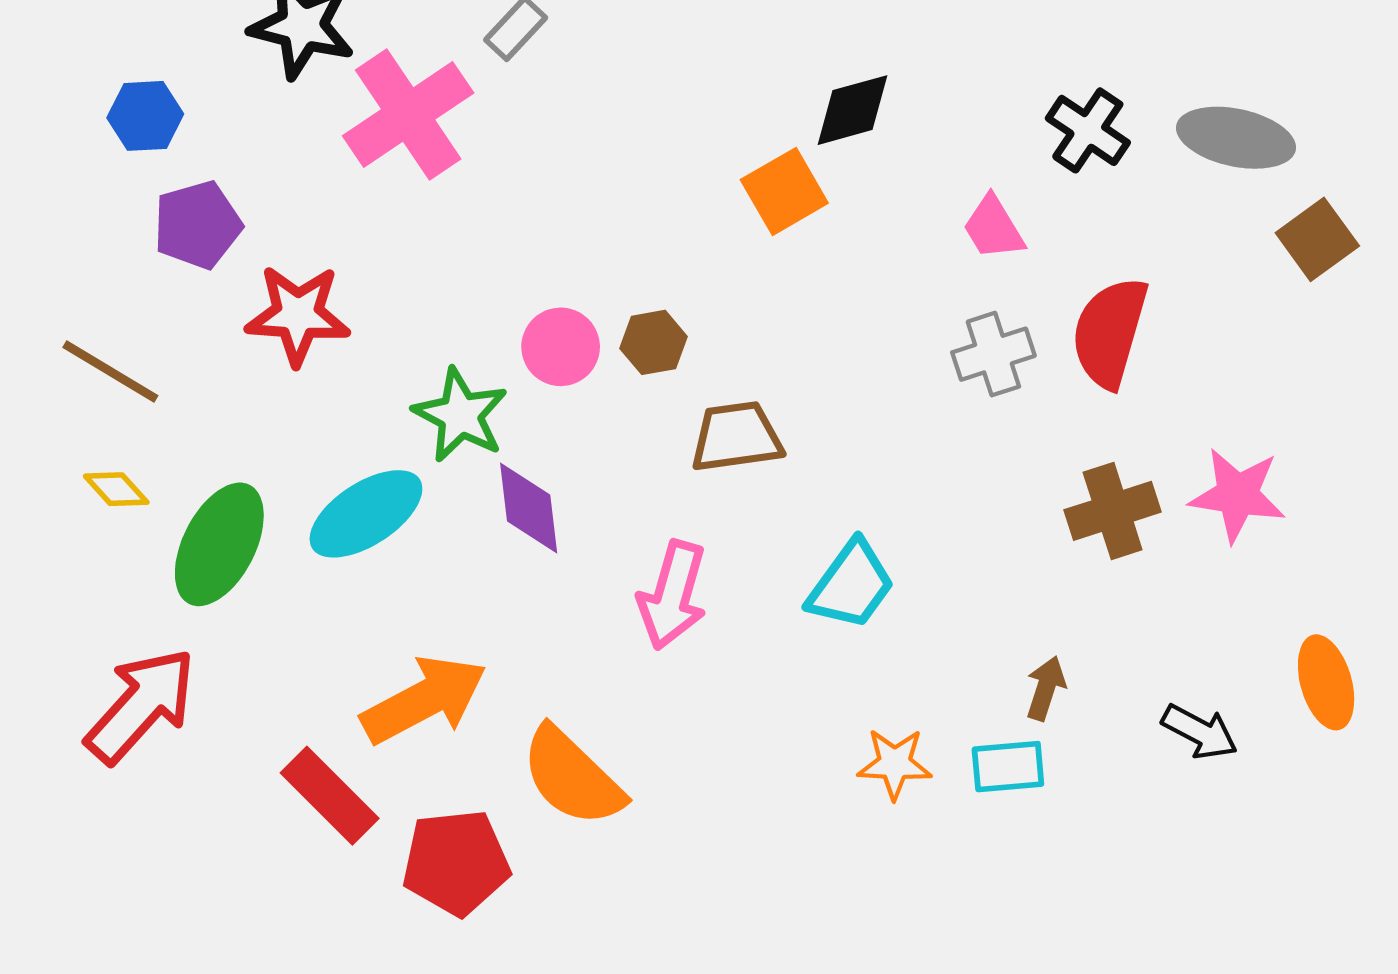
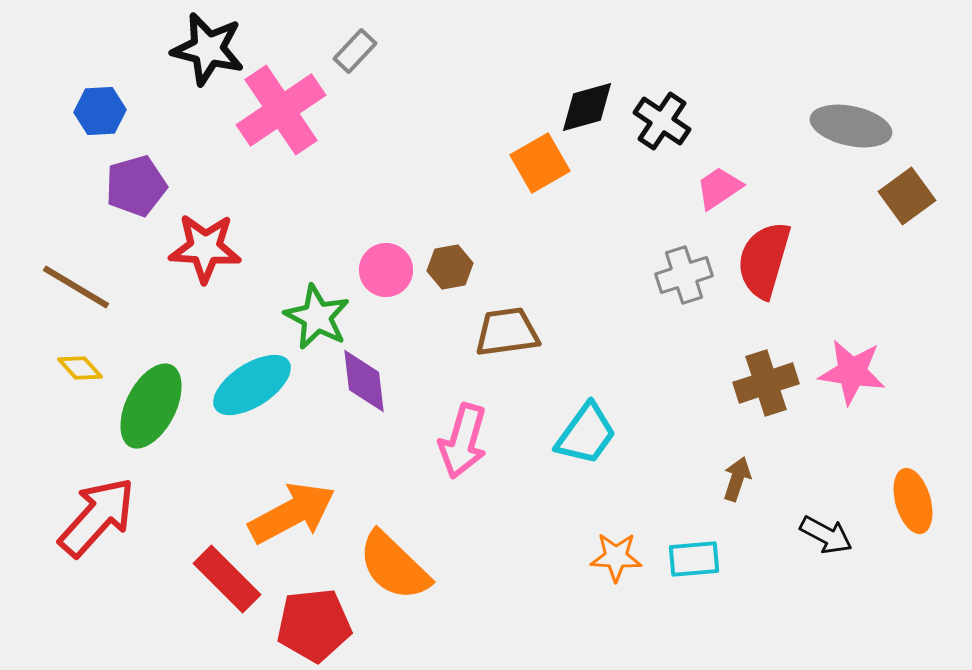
black cross: (1088, 130) -> (662, 121), moved
pink trapezoid: (993, 228) -> (719, 188), moved, turned 87
brown arrow: (1046, 688) -> (737, 479), moved

